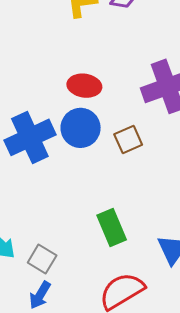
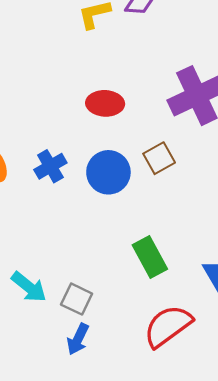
blue circle: (81, 128) -> (108, 172), moved
blue cross: (30, 137) -> (50, 166), size x0.6

